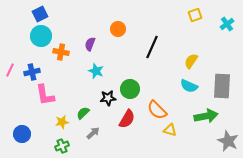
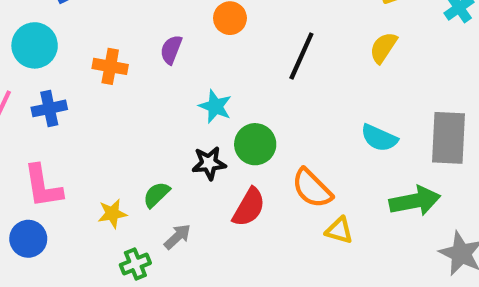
cyan circle: (41, 36) -> (35, 45), moved
yellow semicircle: (191, 61) -> (383, 48), moved
cyan star: (96, 71) -> (215, 106), moved
pink L-shape: (45, 95) -> (43, 186), moved
green cross: (62, 146) -> (135, 264), moved

